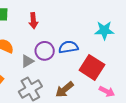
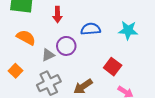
blue semicircle: (68, 47) -> (91, 29), moved
red square: (92, 67) -> (113, 67), size x0.7

